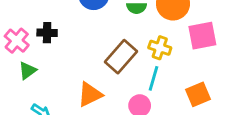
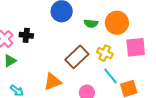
cyan line: (153, 78) -> (110, 76), moved, turned -60

